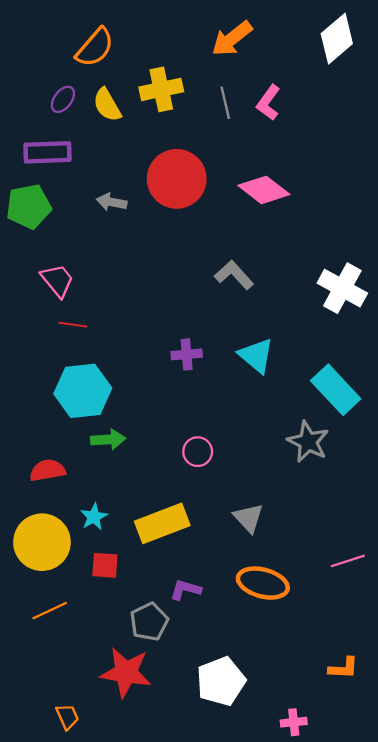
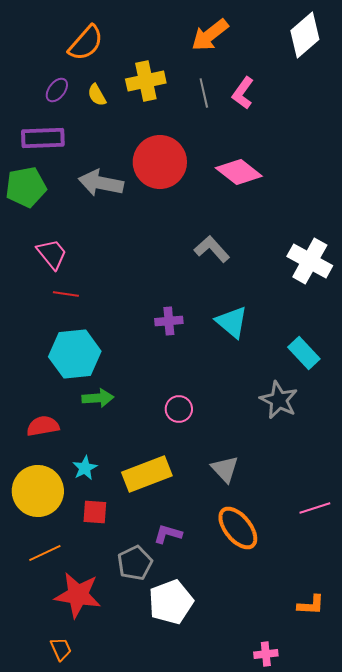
yellow semicircle: (107, 105) -> (97, 95), size x0.7
gray arrow: (112, 202) -> (101, 183), size x1.6
cyan rectangle: (336, 390) -> (304, 353), size x0.7
orange ellipse: (263, 583) -> (238, 528), turned 36
red star: (126, 672) -> (78, 595), moved
white pentagon: (221, 681) -> (171, 602), moved

